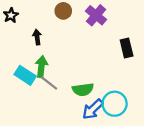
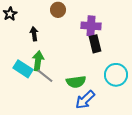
purple cross: (96, 15) -> (91, 26), moved, turned -36
black rectangle: (127, 48) -> (95, 44), moved
cyan circle: (115, 104) -> (116, 75), moved

